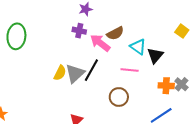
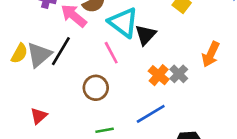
cyan triangle: (138, 47) -> (123, 22), size x1.4
pink line: (130, 70) -> (111, 53), turned 54
orange cross: (166, 86) -> (159, 75), turned 35

